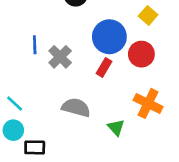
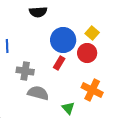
yellow square: (148, 15) -> (92, 33), moved
gray cross: (60, 57) -> (25, 71), moved, turned -36

